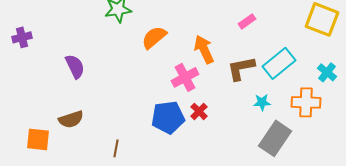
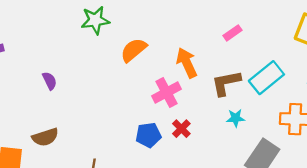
purple semicircle: (75, 66) -> (50, 81), size x0.7
cyan star: (262, 102) -> (236, 118), moved
blue pentagon: (168, 117) -> (148, 135), size x0.7

